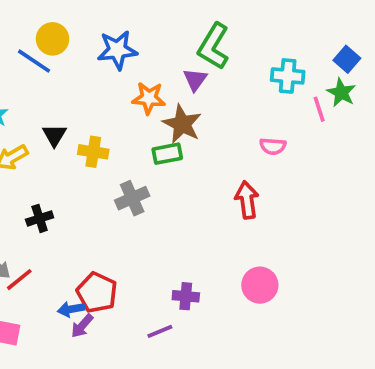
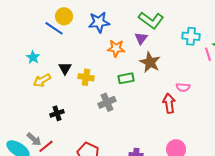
green L-shape: (214, 46) -> (151, 20), turned -85
brown star: (182, 124) -> (150, 62), moved
pink semicircle: (273, 146) -> (183, 87), moved

